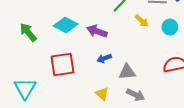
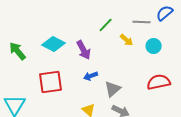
purple arrow: (97, 31) -> (84, 50), turned -138
gray triangle: (127, 72) -> (113, 89), turned -36

